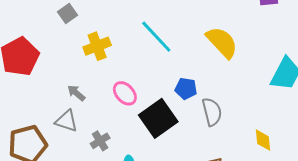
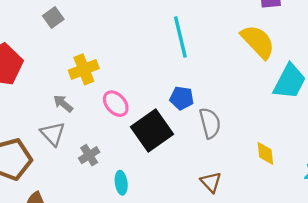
cyan line: (156, 37) -> (180, 37), moved, turned 30
yellow semicircle: (222, 42) -> (258, 42), moved
yellow cross: (97, 46) -> (84, 69), moved
gray triangle: (66, 121) -> (53, 134), turned 30

